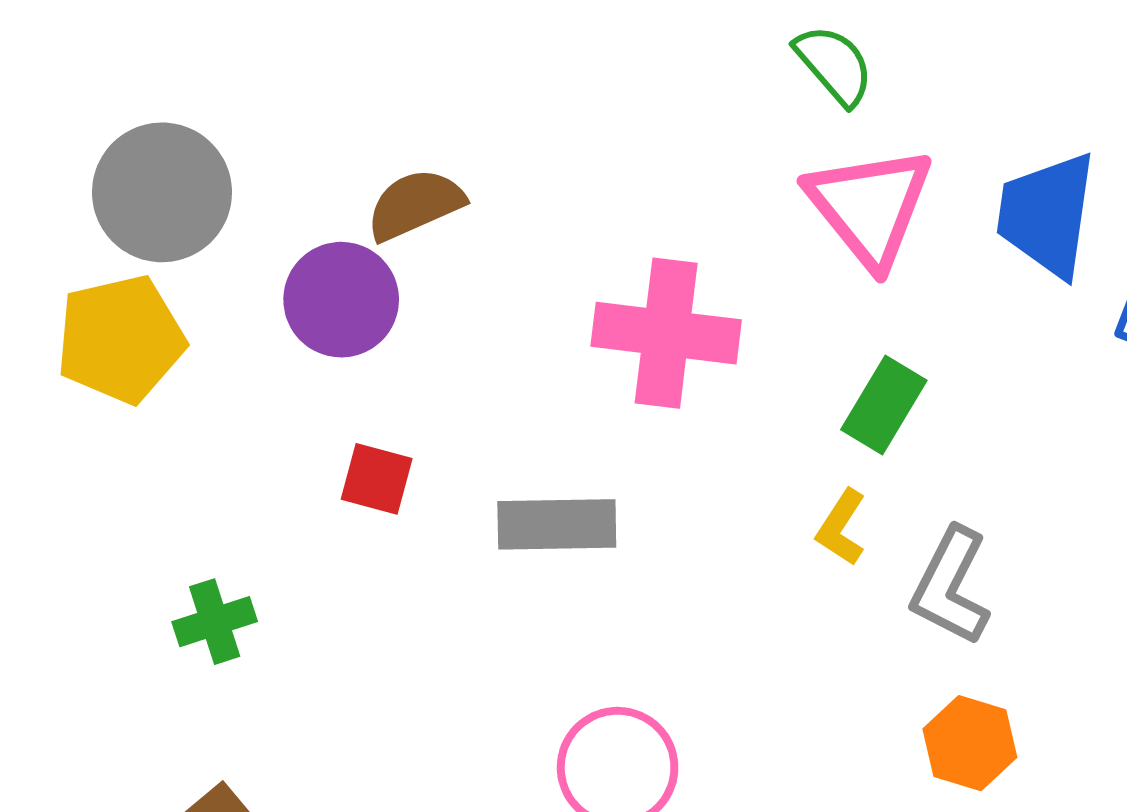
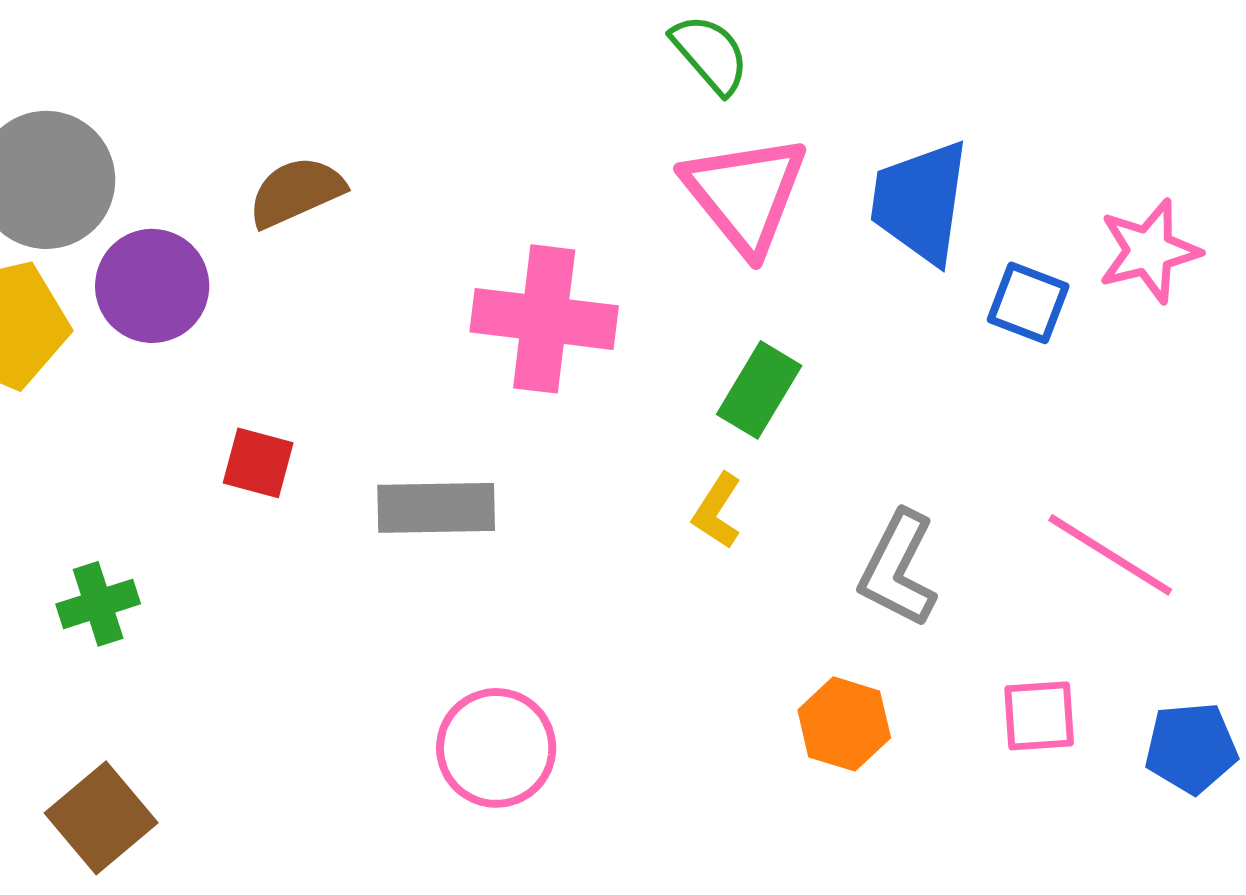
purple circle: (341, 300) -> (152, 286), moved
gray L-shape: (951, 586) -> (898, 569), moved

